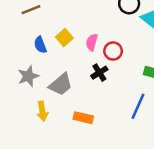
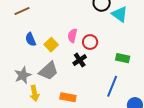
yellow square: (64, 37) -> (51, 45), moved
gray star: (28, 76) -> (23, 75), moved

